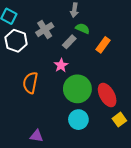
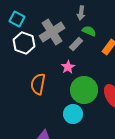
gray cross: (45, 30) -> (52, 32), size x1.4
cyan circle: (78, 120) -> (73, 114), moved

